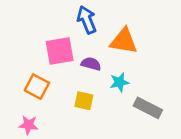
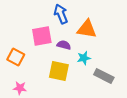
orange square: (37, 87) -> (16, 57), moved
yellow square: (84, 101) -> (59, 71), size x1.5

